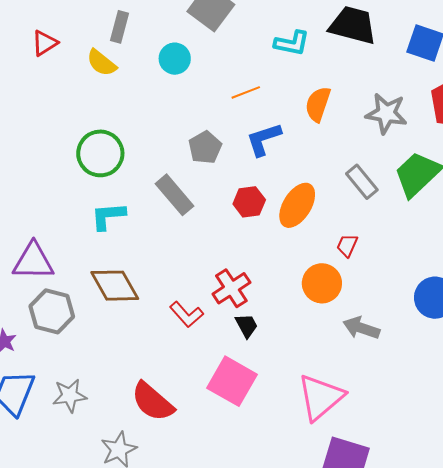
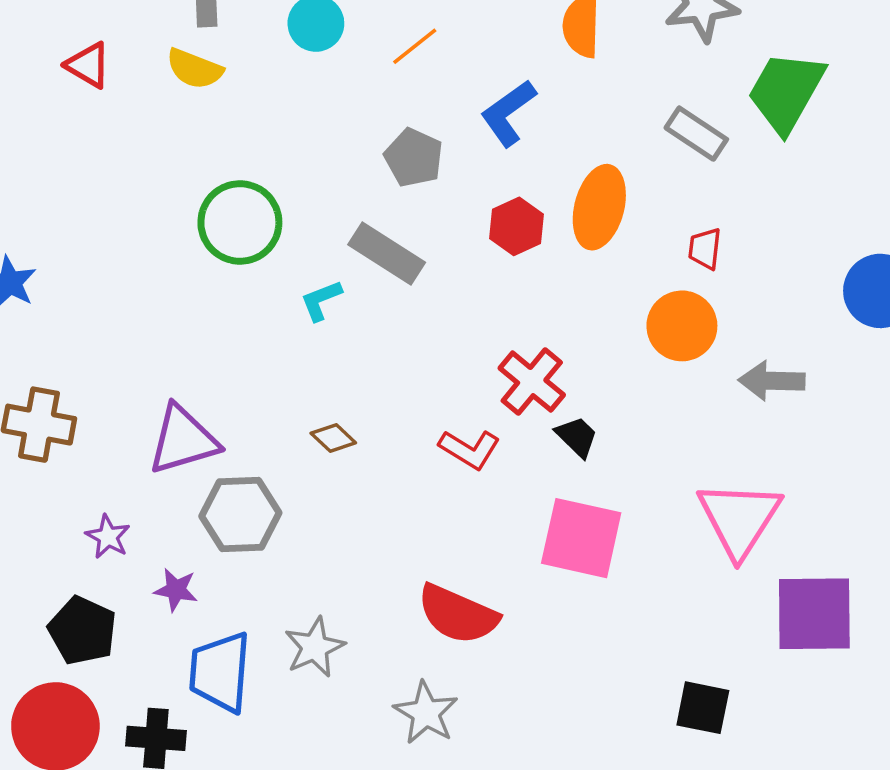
red triangle: (45, 43) -> (88, 65), turned -40
orange line: (246, 92) -> (415, 46), moved
cyan L-shape: (108, 216) -> (321, 300), moved, size x0.7
brown diamond: (115, 286) -> (333, 438), size x0.5

